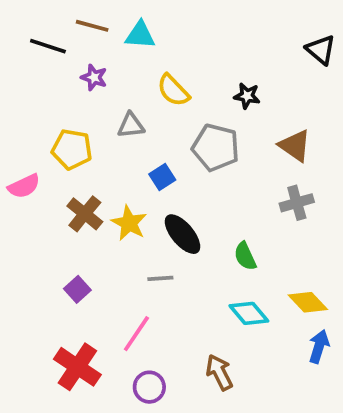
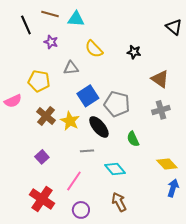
black line: (48, 46) -> (26, 25), turned 48
gray pentagon: (216, 147) -> (117, 104), moved
blue square: (162, 177) -> (88, 96), size x1.5
cyan diamond: (249, 313) -> (115, 169), moved

